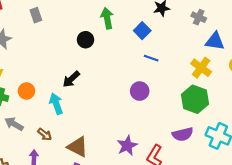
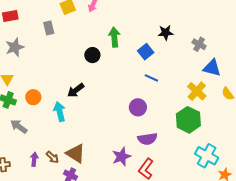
brown arrow: (45, 134) -> (52, 157), moved
purple semicircle: (183, 134) -> (147, 139), moved

